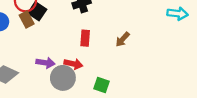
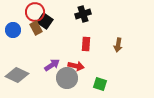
brown arrow: (123, 39) -> (118, 45), turned -32
purple arrow: (45, 63) -> (52, 65), turned -42

